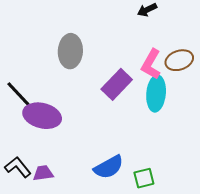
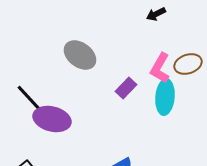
gray ellipse: (70, 51) -> (80, 55), turned -56
purple rectangle: (117, 84) -> (126, 88), size x0.7

